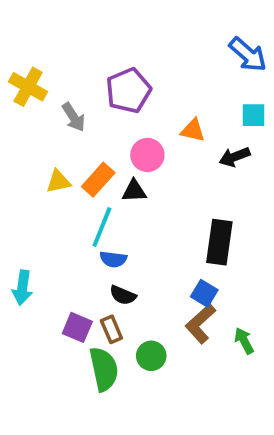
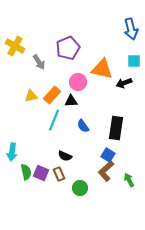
blue arrow: (248, 55) -> (131, 29), turned 35
orange triangle: (193, 130) -> (102, 69), size x1.6
blue semicircle: (113, 259) -> (83, 126), moved, turned 48
green semicircle: (104, 369) -> (26, 172), moved, size x0.7

